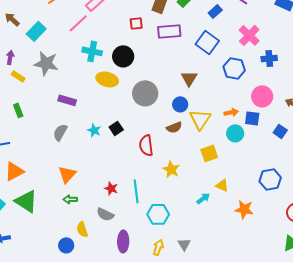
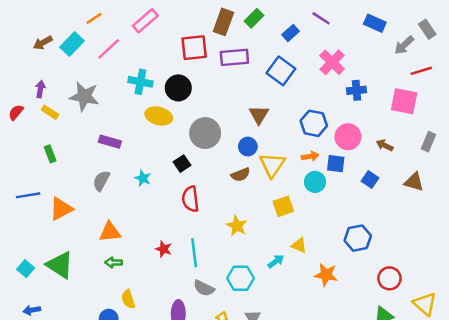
brown arrow: (12, 19) -> (43, 43), turned -70
pink line: (78, 23) -> (109, 49), moved
red square: (136, 23) -> (194, 48), size x1.6
cyan rectangle: (36, 31) -> (72, 44), moved
blue hexagon: (234, 68) -> (314, 123), moved
black square: (116, 128) -> (182, 164), moved
red semicircle: (146, 145) -> (190, 199), moved
orange triangle: (14, 171) -> (61, 209), moved
orange triangle: (67, 174) -> (110, 232), turned 42
gray semicircle: (105, 214) -> (204, 288), moved
cyan hexagon: (158, 214) -> (241, 278), moved

